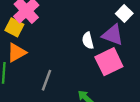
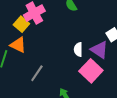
orange triangle: (17, 53) -> (18, 45), turned 42
pink square: (109, 62) -> (91, 71), turned -35

